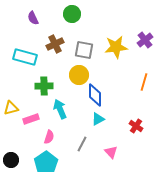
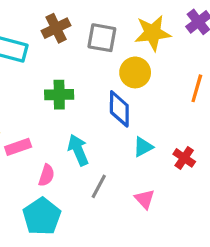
yellow circle: (79, 75) -> (135, 72), moved
green cross: (44, 86) -> (59, 95), moved
cyan arrow: (60, 109) -> (78, 150), moved
cyan triangle: (98, 119) -> (143, 147), moved

